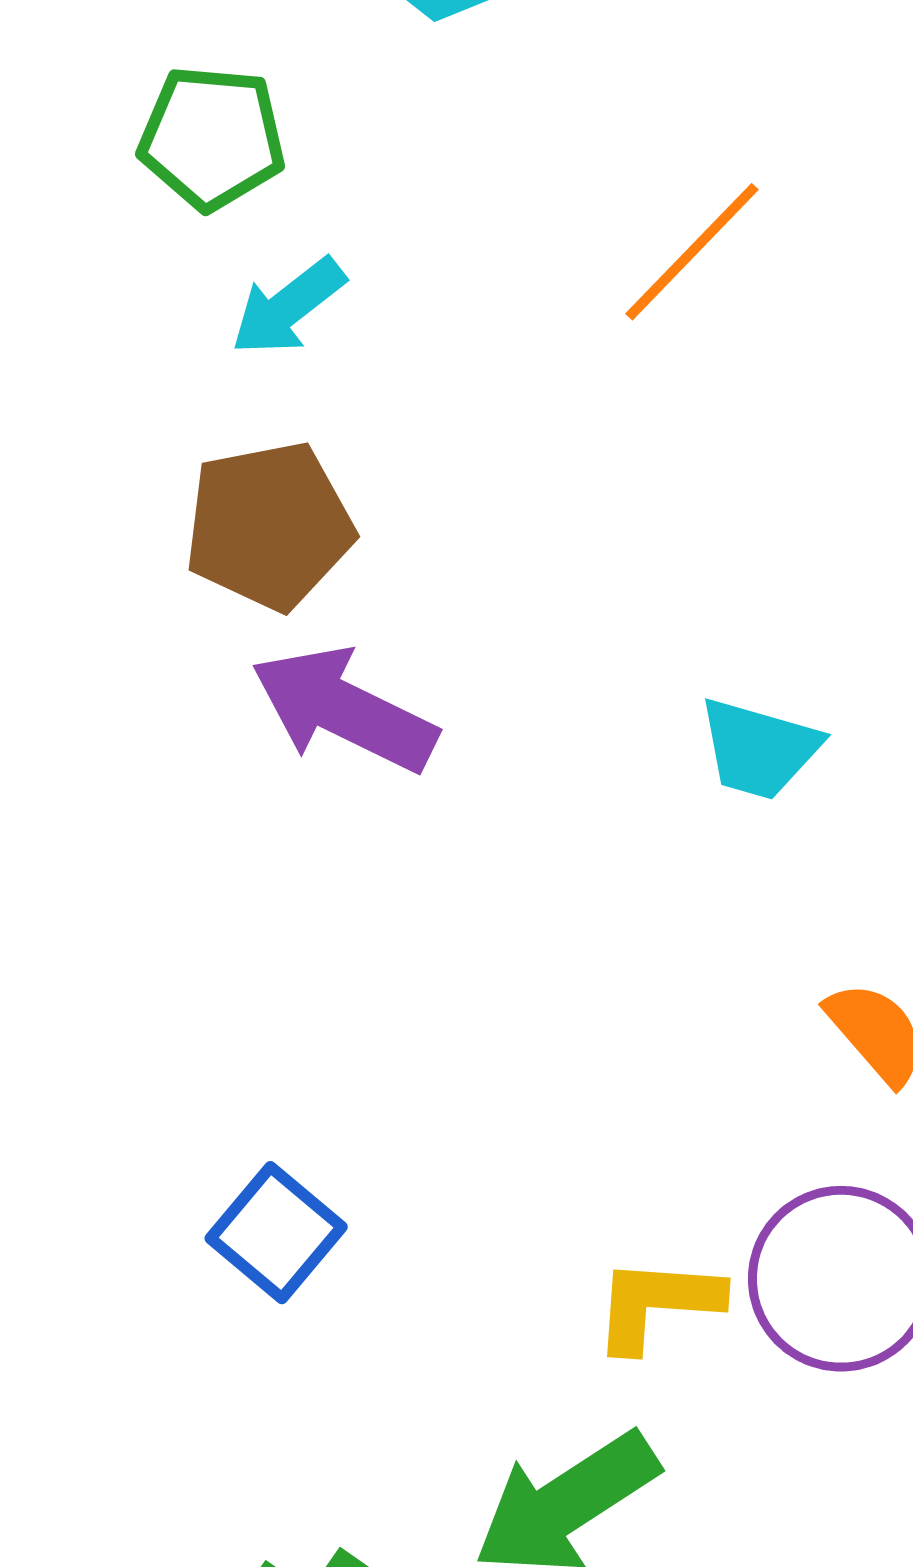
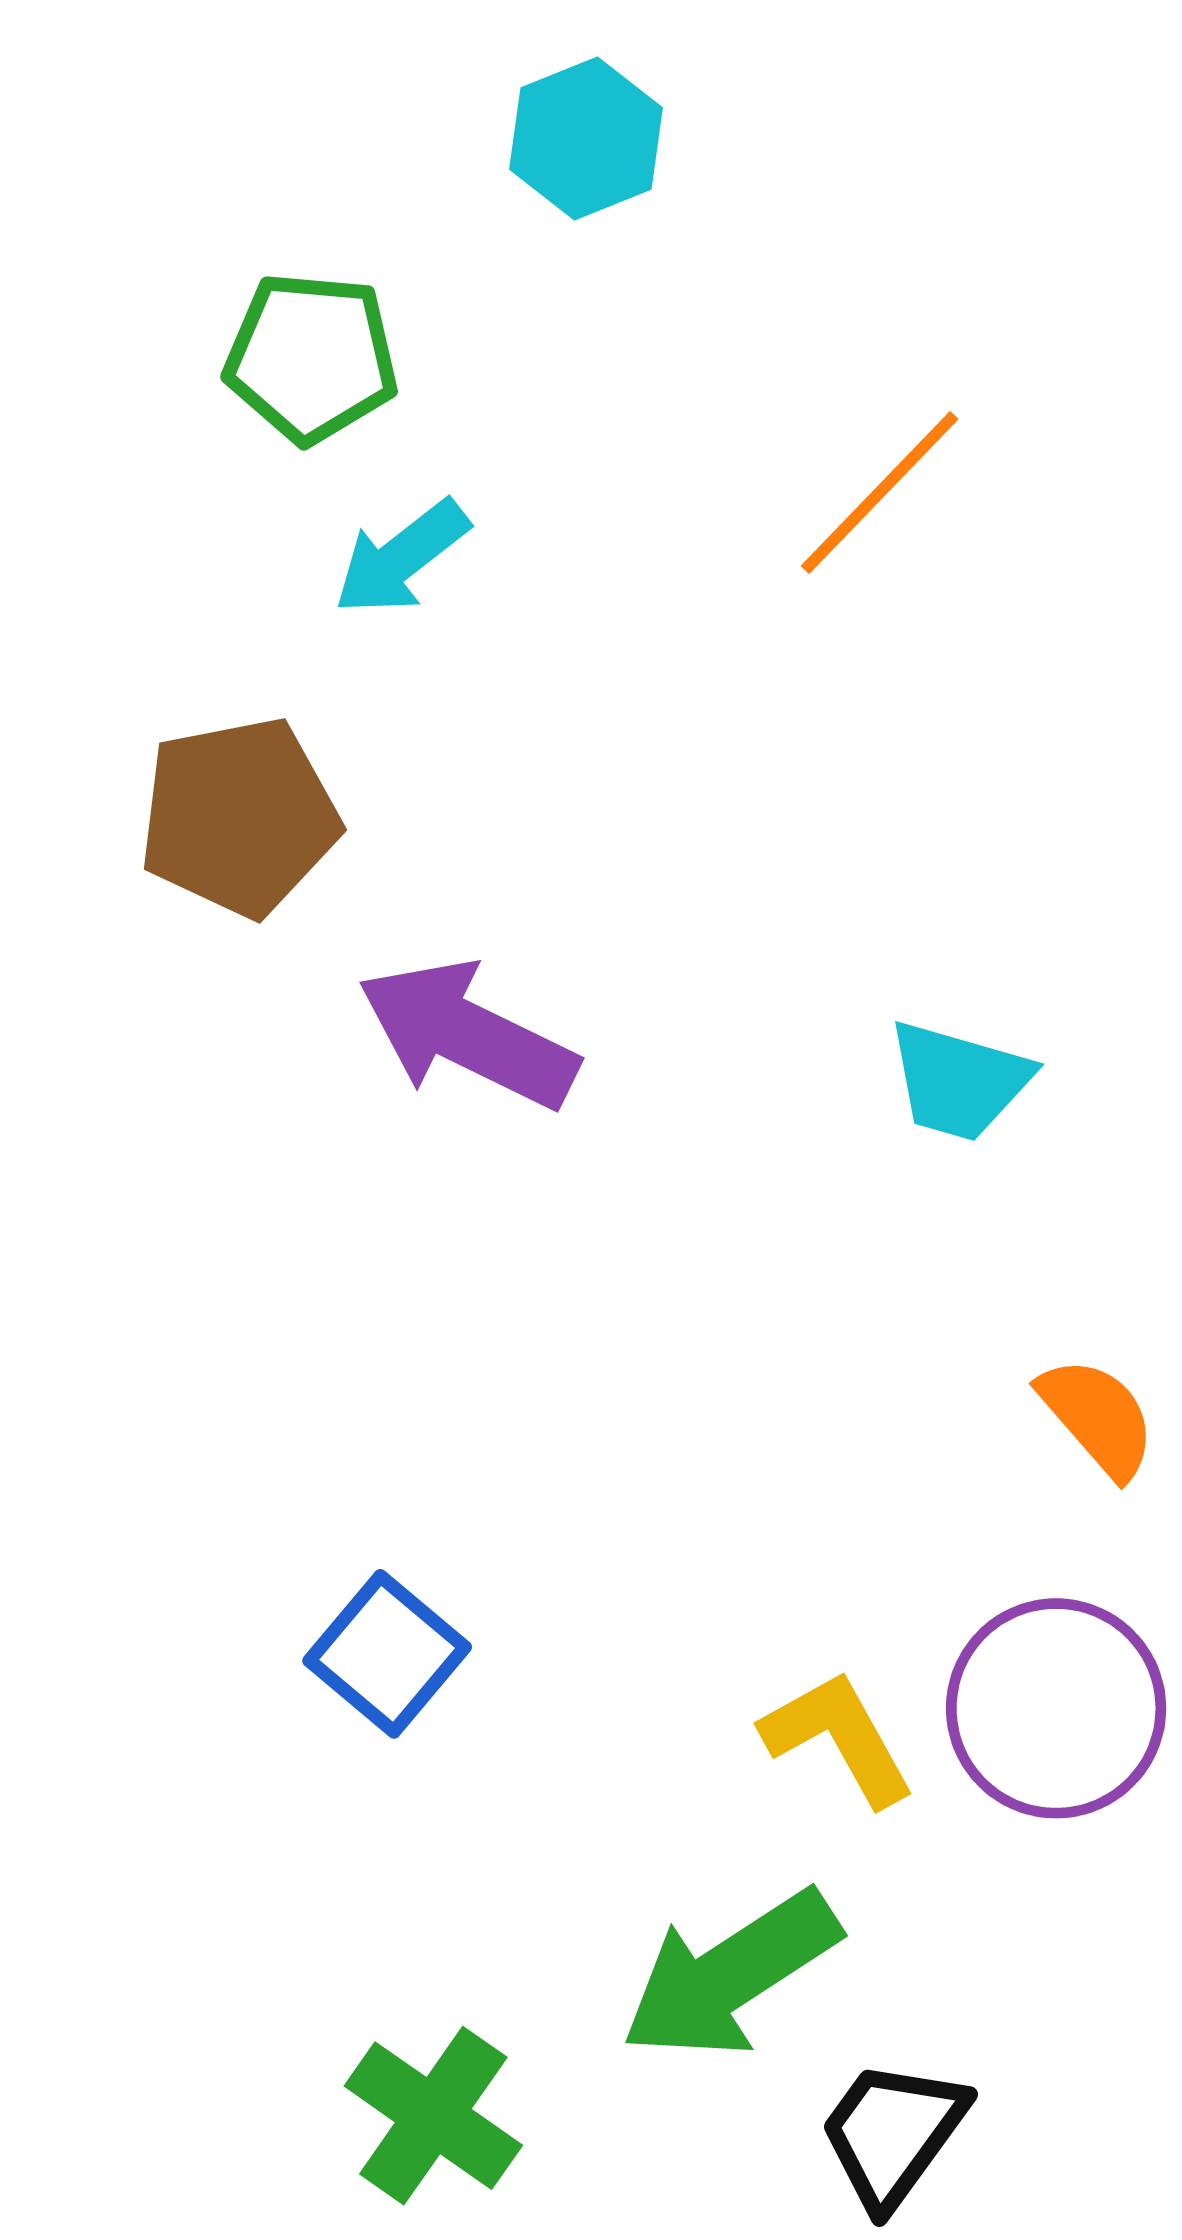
brown pentagon: (269, 526) -> (239, 817), moved
yellow L-shape: (657, 1304) -> (838, 1738), turned 57

